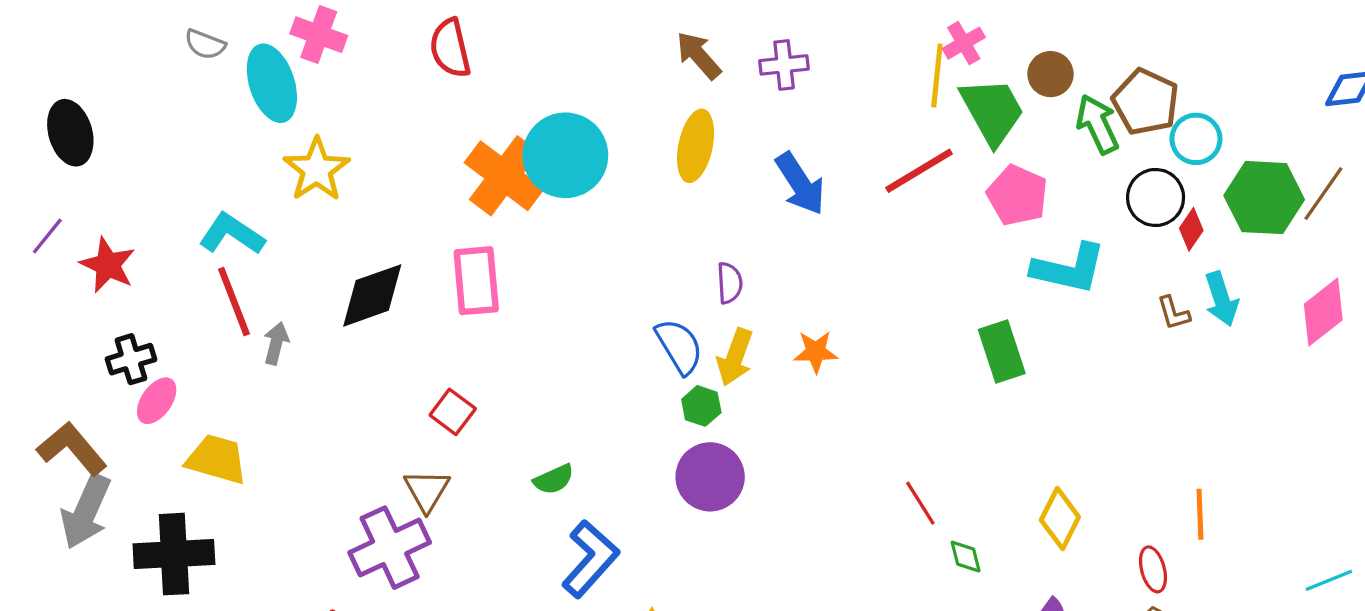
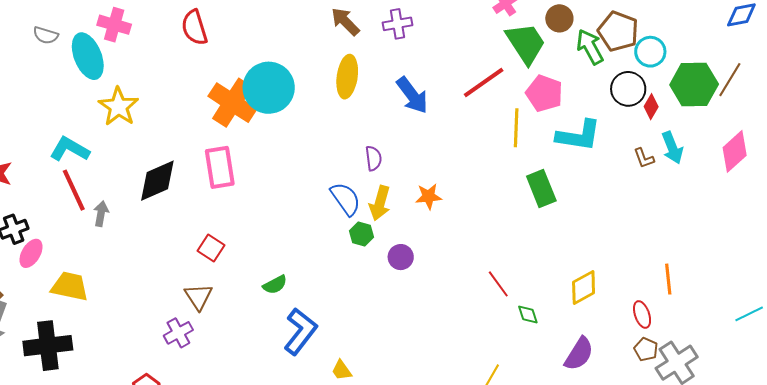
yellow line: (937, 76) -> (516, 128), moved
purple circle: (710, 477) -> (401, 257), moved, size x0.6
yellow diamond: (1060, 519) -> (584, 288), turned 39
purple cross: (390, 548) -> (178, 333), size x0.6

